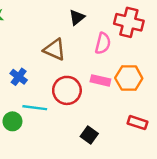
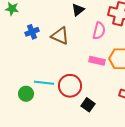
blue cross: (19, 77) -> (32, 32), moved, turned 32
red circle: (67, 90) -> (70, 86), moved

